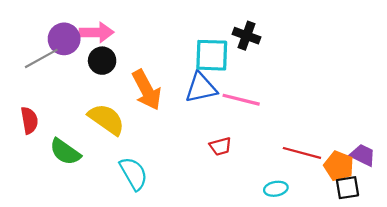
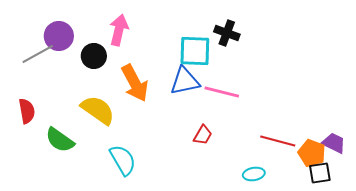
pink arrow: (97, 32) -> (119, 30), moved, turned -76
red trapezoid: (220, 146) -> (203, 135), turned -45

